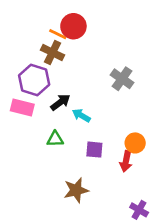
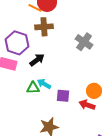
brown cross: (52, 52) -> (44, 27), moved, turned -30
cyan arrow: (81, 115) -> (44, 84), moved
red arrow: (126, 161) -> (87, 105), turned 98

